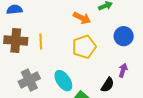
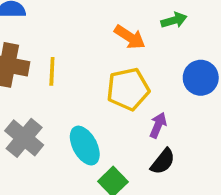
purple arrow: (123, 70) -> (158, 125), moved
gray cross: (29, 80) -> (24, 138), turned -30

